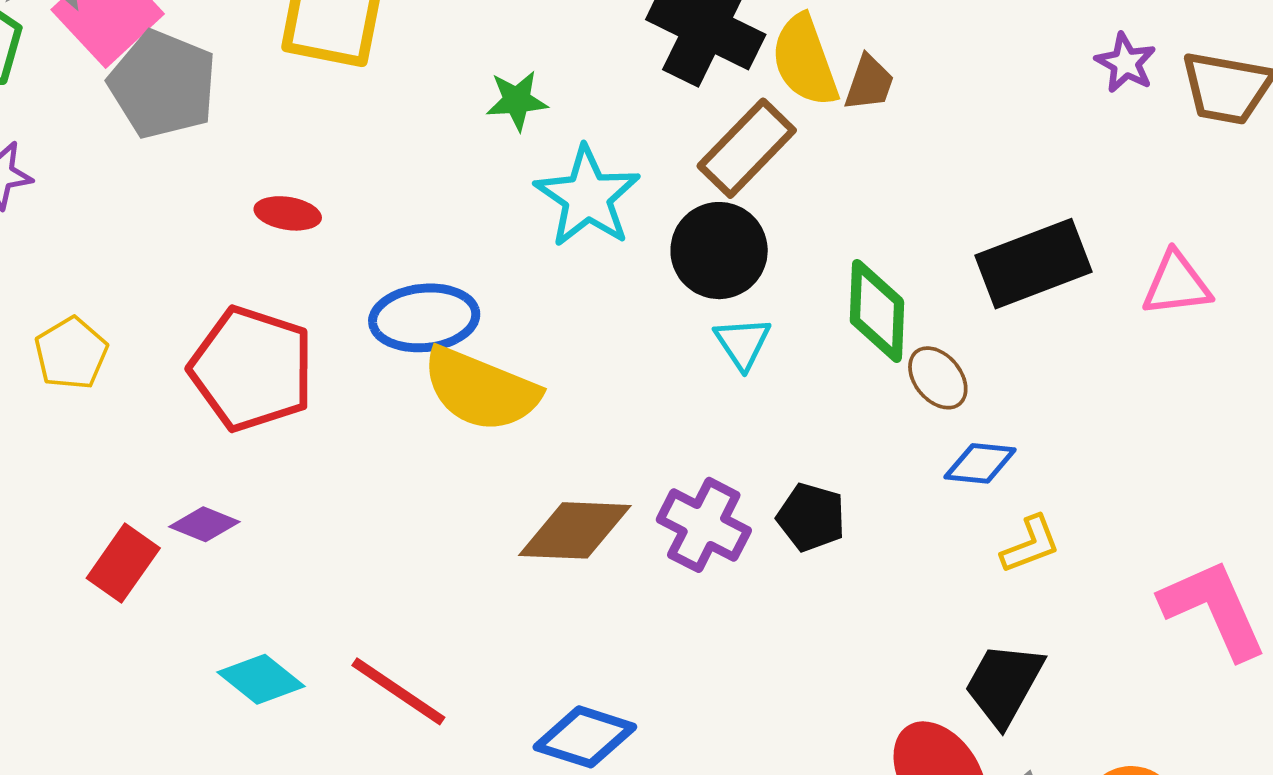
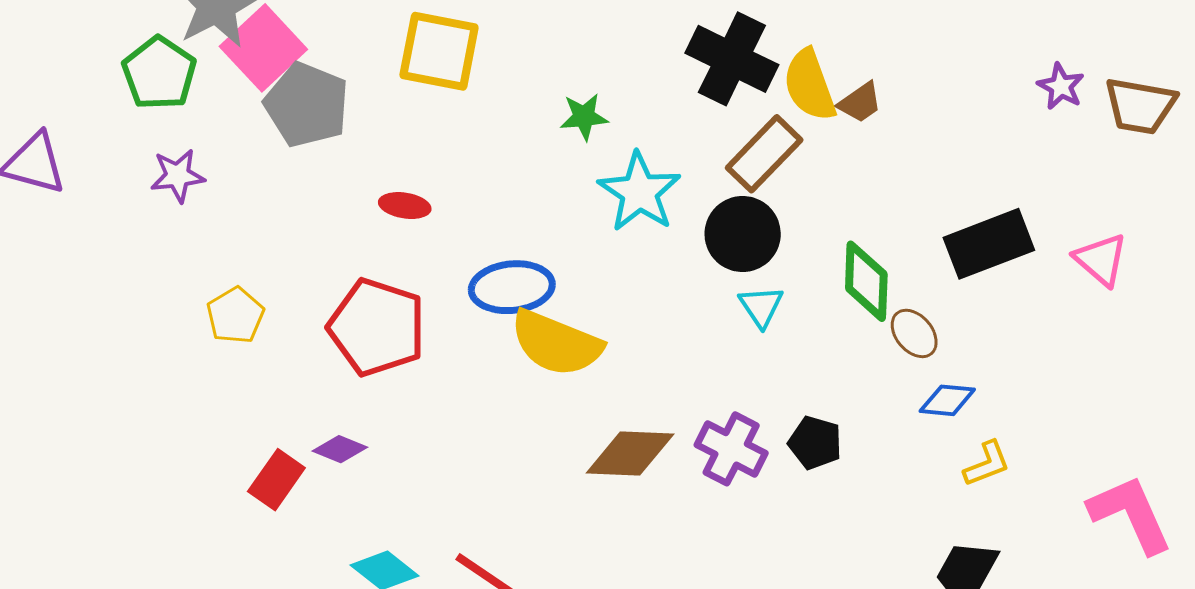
brown trapezoid: (869, 83) -> (860, 103), turned 36
pink triangle: (1176, 284) -> (1101, 260), turned 48

